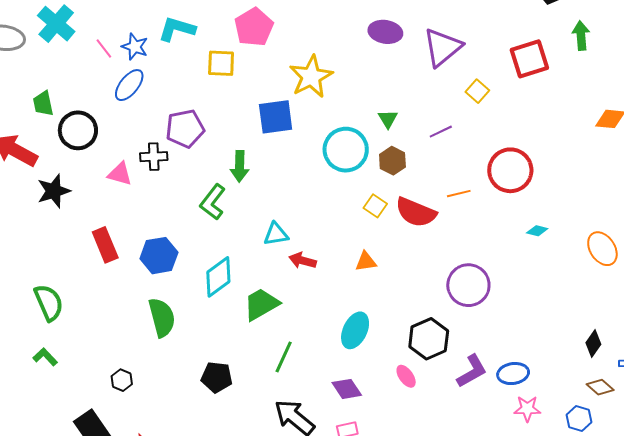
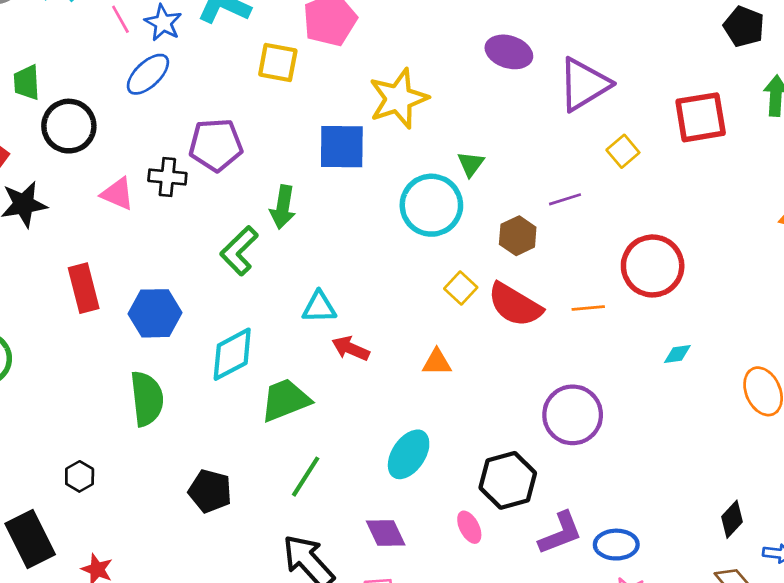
green triangle: (388, 119) -> (471, 164), moved
brown hexagon: (392, 161) -> (518, 236), moved
orange line: (459, 194) -> (588, 308), moved
cyan diamond: (537, 231) -> (677, 354), turned -30

